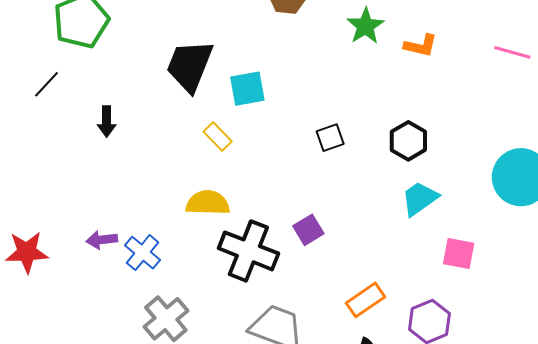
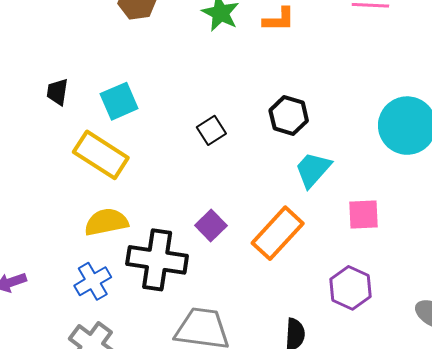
black trapezoid: (190, 66) -> (57, 92), size x0.5
yellow rectangle: (218, 137) -> (101, 155), size x1.8
blue cross: (143, 253) -> (93, 281), moved, turned 33
orange rectangle: (366, 300) -> (278, 233), moved, size x1.4

